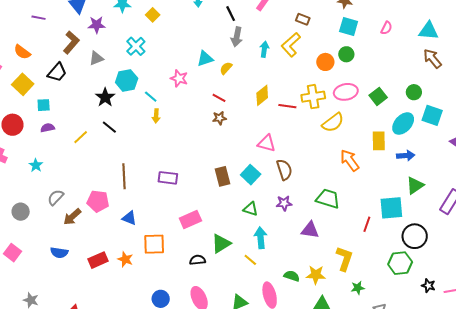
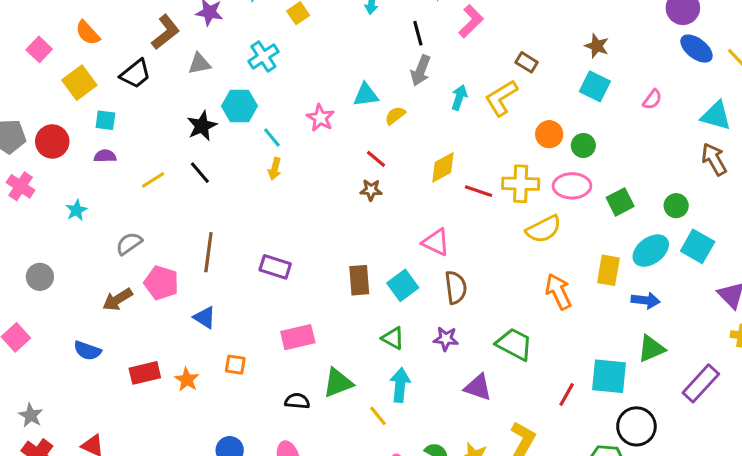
green circle: (346, 54) -> (583, 145), moved
gray semicircle: (56, 197) -> (129, 244), moved
orange square: (154, 244) -> (235, 365), size x0.6

